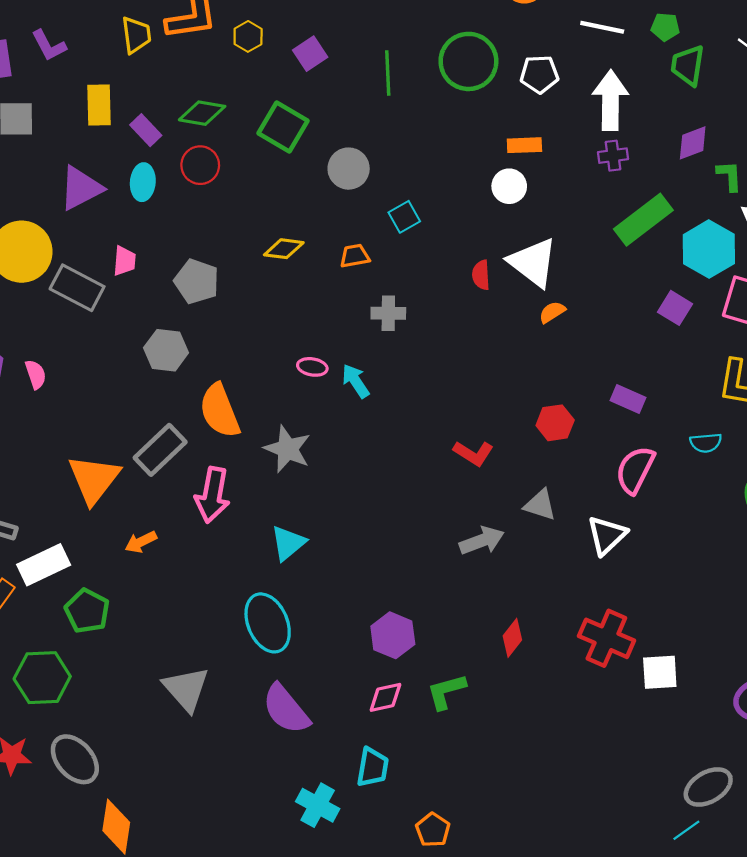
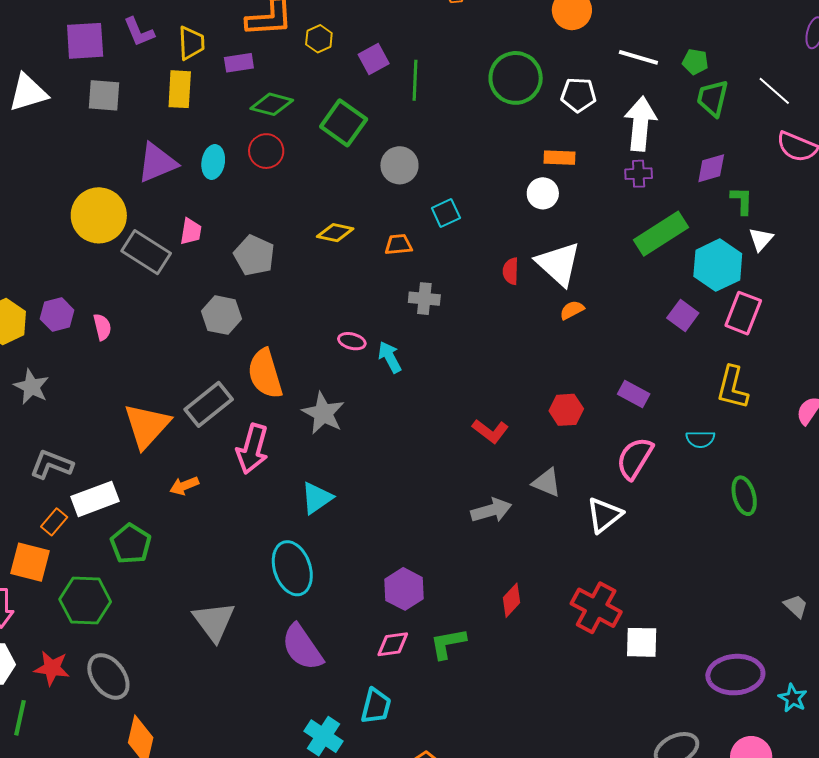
yellow trapezoid: (136, 35) -> (191, 43), moved
green line: (388, 73) -> (415, 80), moved
purple rectangle: (146, 130) -> (239, 63), moved, turned -60

